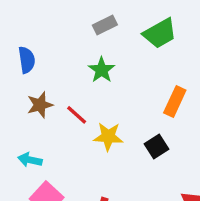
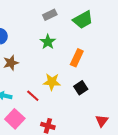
orange rectangle: (175, 102) -> (77, 58), moved
red line: (77, 115) -> (33, 96), moved

